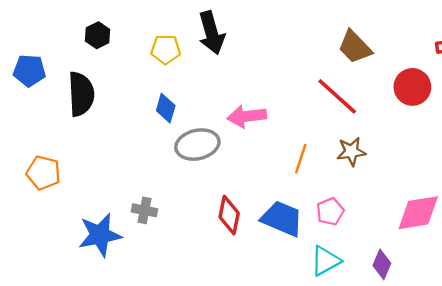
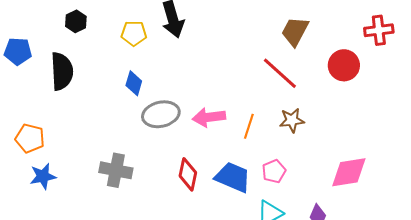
brown trapezoid: (355, 47) -> (295, 31), turned 72
pink arrow: (247, 116) -> (209, 117), moved
gray cross: (145, 210) -> (116, 170), size x1.5
blue star: (100, 235) -> (43, 176), moved, size x0.7

